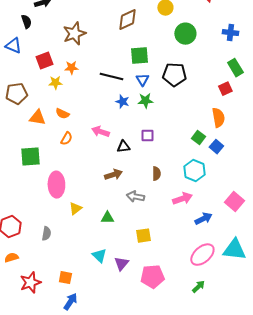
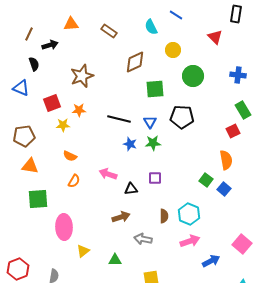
green square: (139, 56) -> (155, 89), moved
orange triangle: (37, 118) -> (30, 166), moved
cyan hexagon: (194, 171) -> (189, 214), moved

